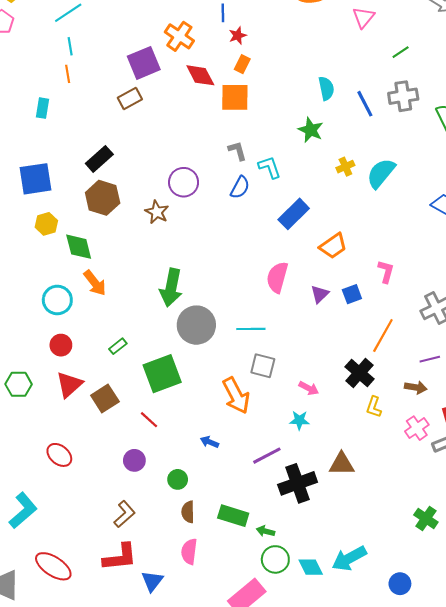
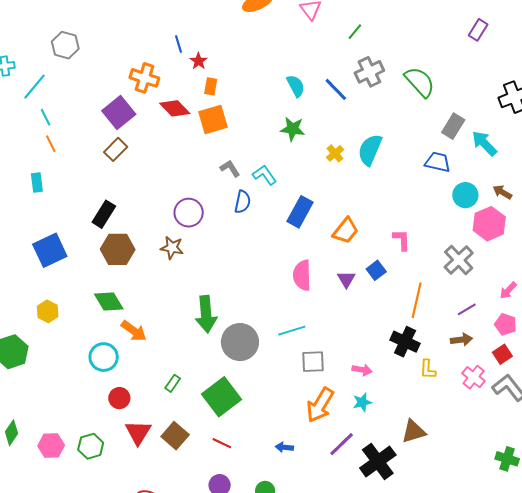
yellow hexagon: (46, 224) -> (48, 311), moved
orange arrow: (236, 396) -> (320, 405), moved, turned 75

